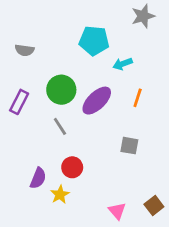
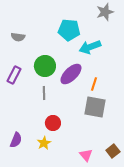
cyan arrow: (123, 64) -> (90, 47), size x1.5
orange line: (138, 98) -> (94, 84), moved
gray line: (60, 126) -> (44, 93), turned 32
gray square: (129, 146) -> (95, 107), size x1.6
purple semicircle: (38, 178) -> (16, 140), moved

